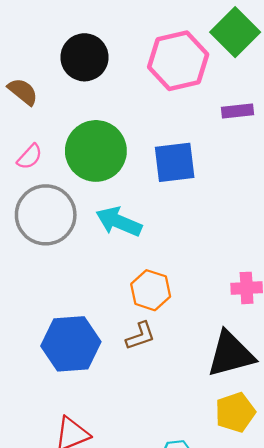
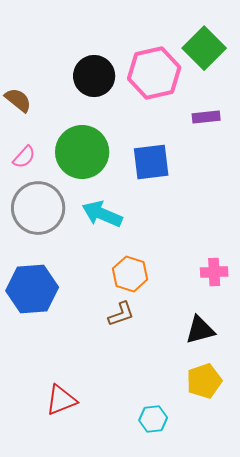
black circle: (84, 57) -> (94, 76), moved
blue hexagon: (71, 344) -> (32, 289), moved
black triangle: (231, 354) -> (200, 330), size x0.7

